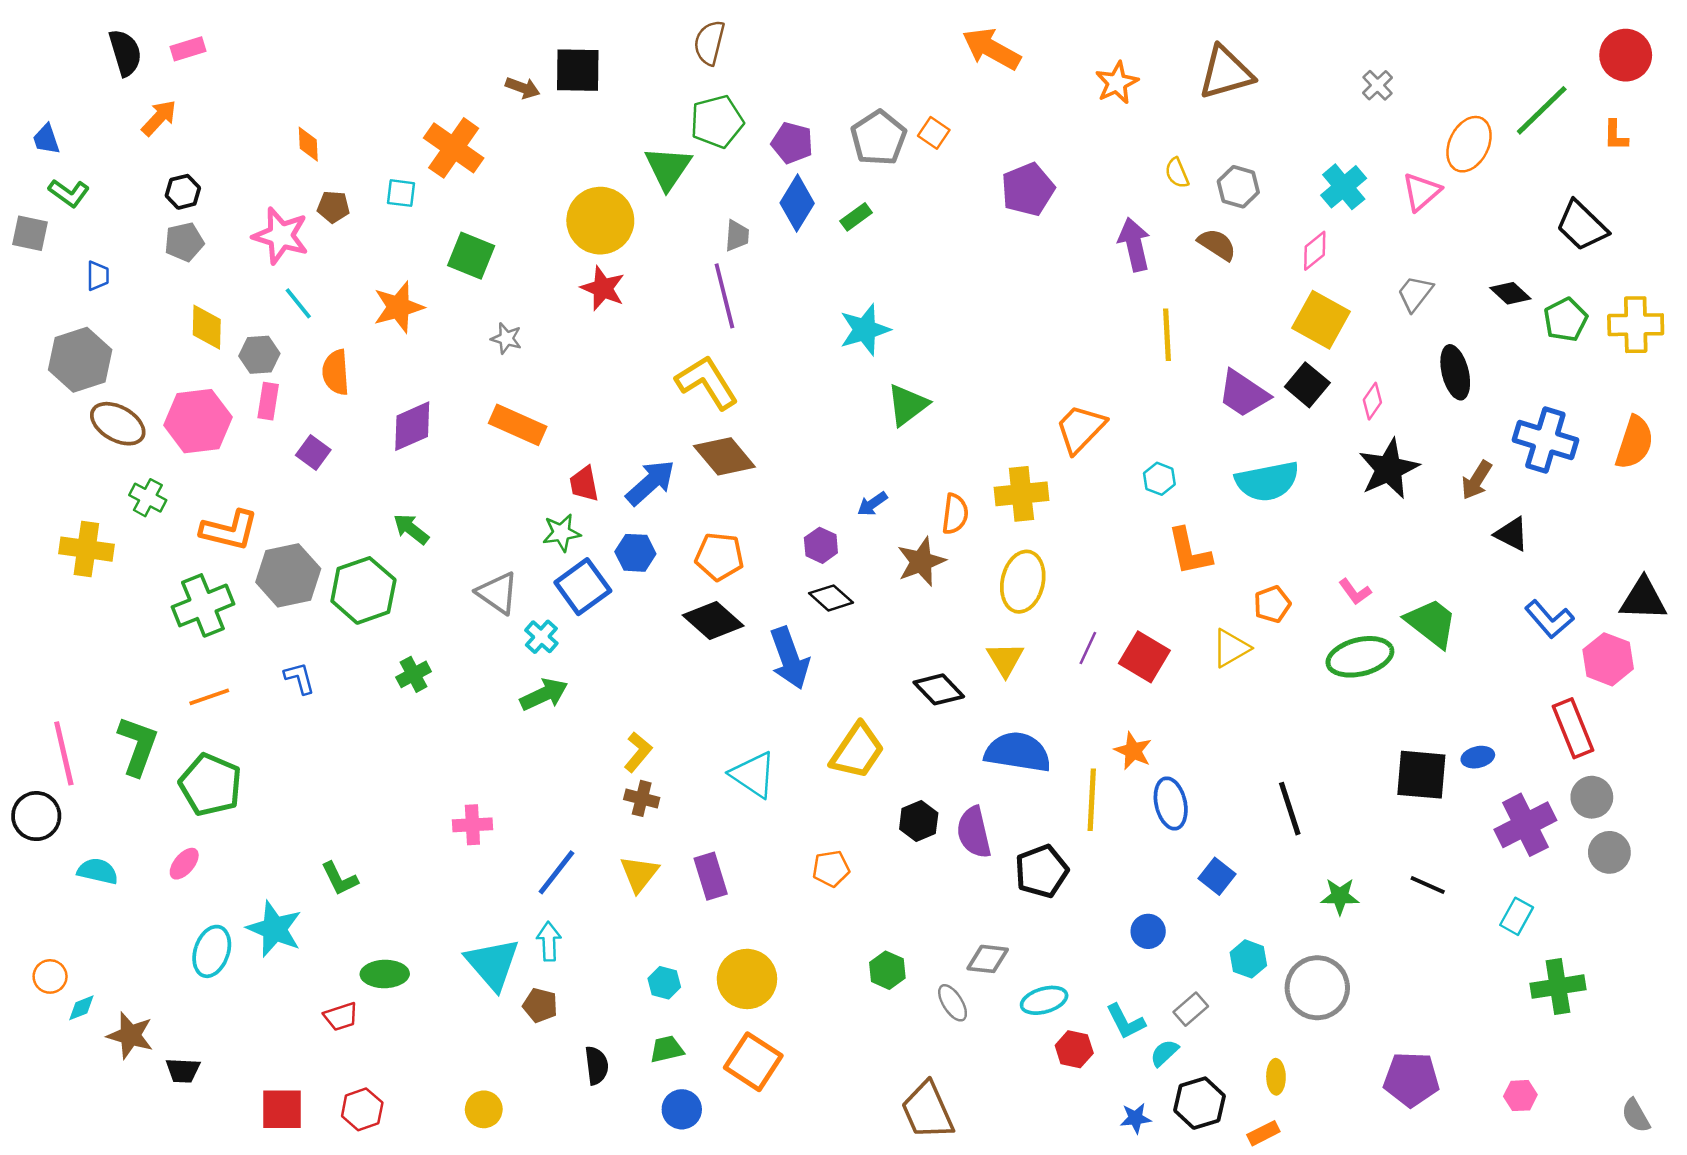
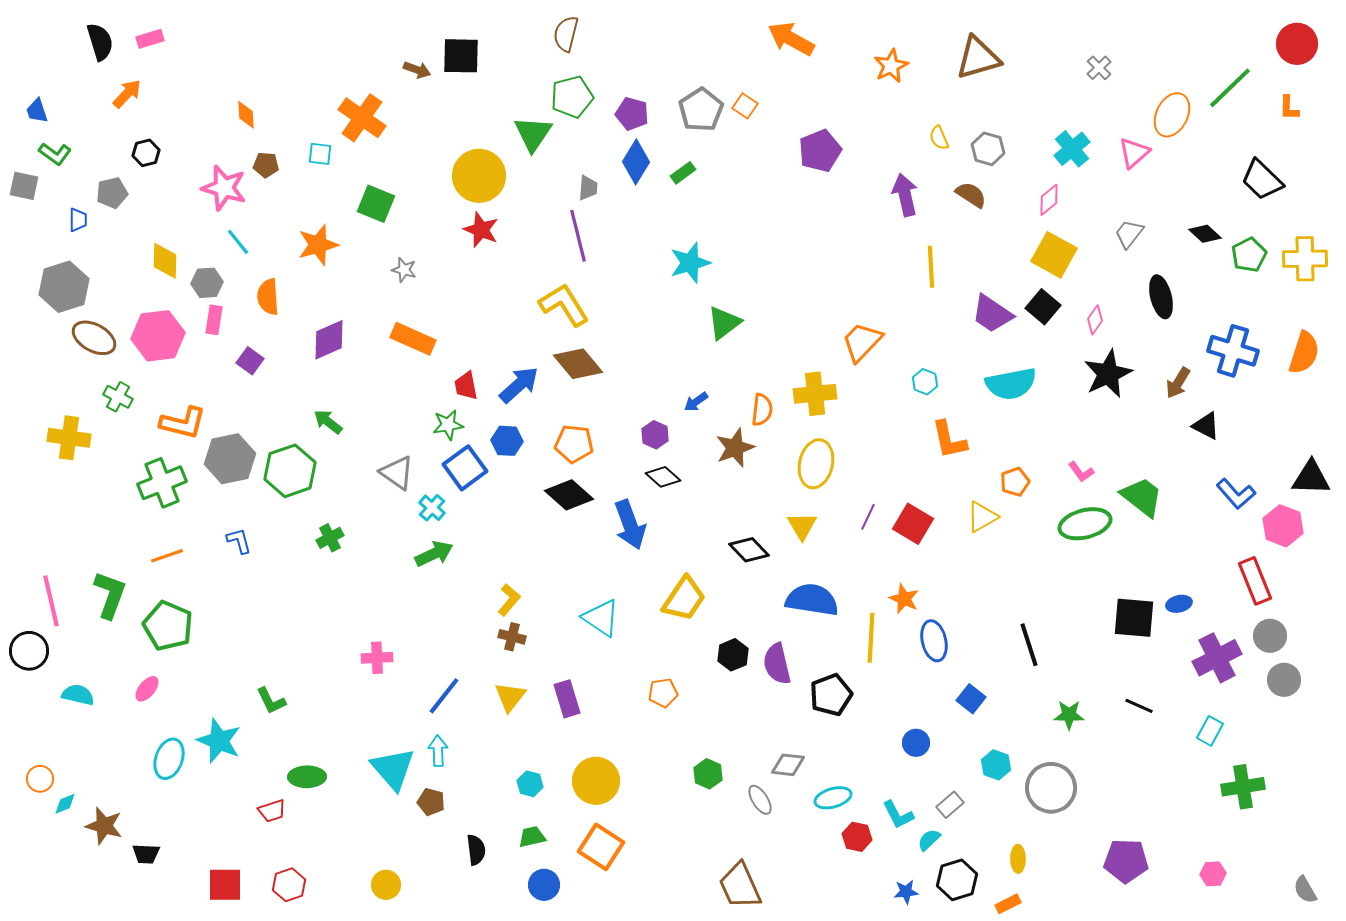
gray pentagon: (184, 242) -> (112, 193), moved

